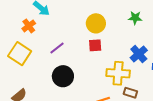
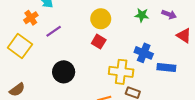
red square: (95, 45) -> (99, 42), turned 32
purple line: (57, 48) -> (54, 31), moved
blue cross: (139, 54) -> (144, 53), turned -30

